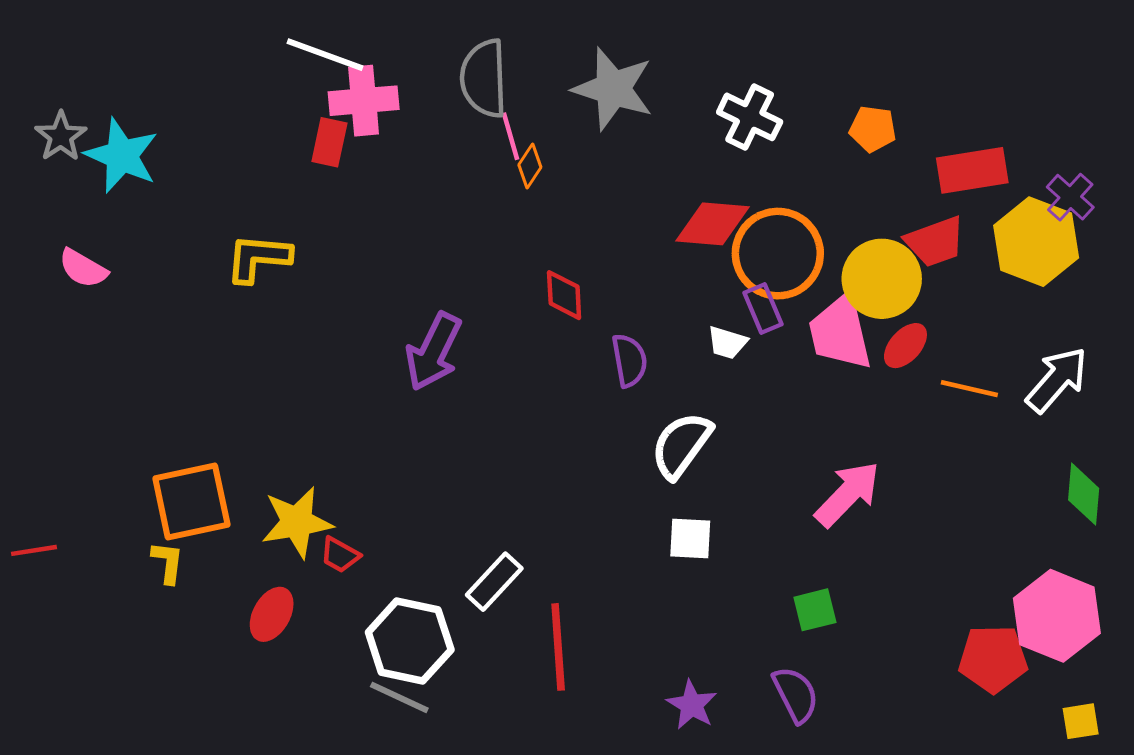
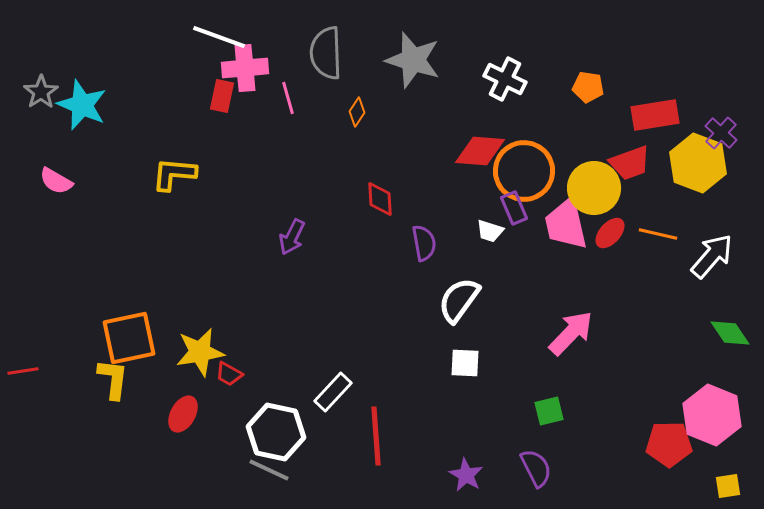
pink line: (511, 136) -> (288, 98), moved
purple arrow: (433, 352) -> (292, 237), size x0.7
orange line: (969, 389) -> (658, 234), moved
green diamond: (1084, 494) -> (730, 333), turned -39
yellow L-shape: (168, 562) -> (113, 379), size x1.4

